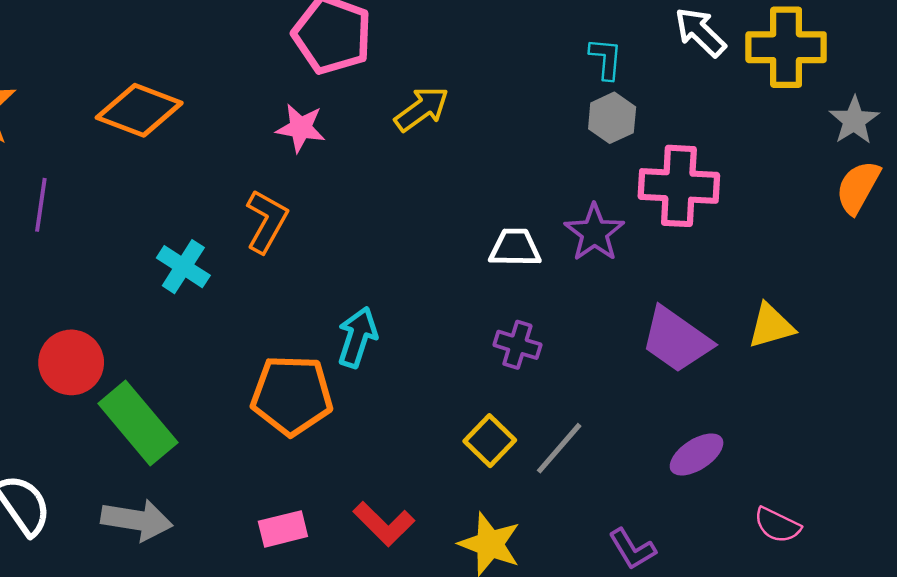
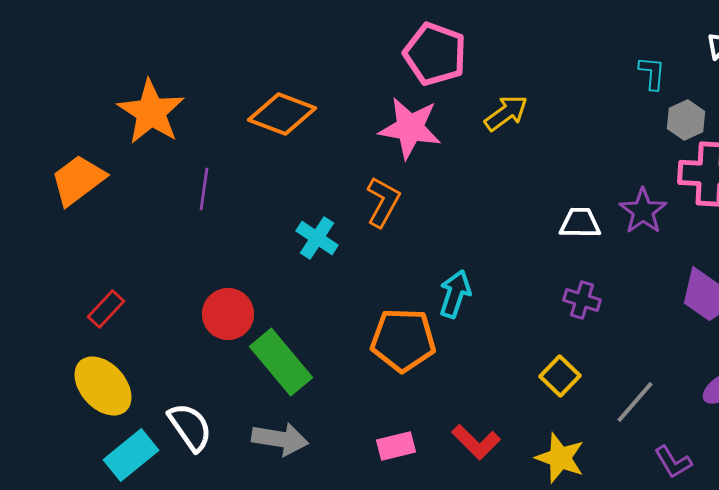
gray hexagon: (612, 118) -> (686, 120), moved
pink star: (301, 128) -> (410, 128), size x1.6
gray line: (559, 448) -> (635, 402), moved

